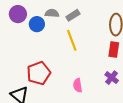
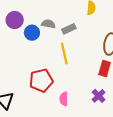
red pentagon: (39, 73) -> (41, 80), moved

